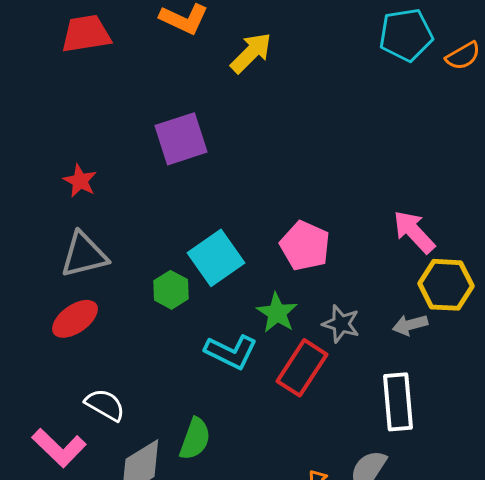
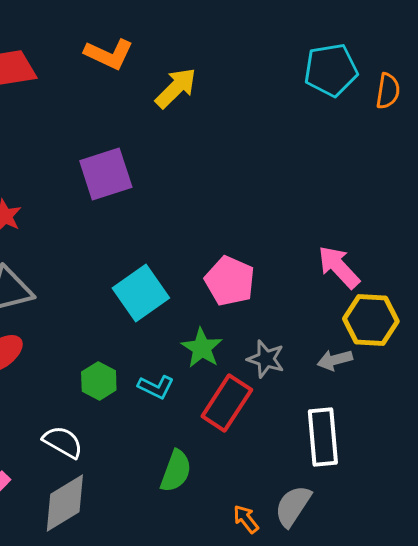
orange semicircle: (463, 56) -> (388, 91), turned -51
green hexagon: (171, 290) -> (99, 381), moved
cyan L-shape: (231, 352) -> (156, 387), size x0.7
white semicircle: (105, 405) -> (63, 442), moved
green semicircle: (195, 439) -> (176, 471), moved

